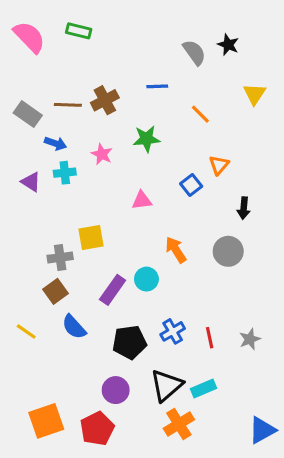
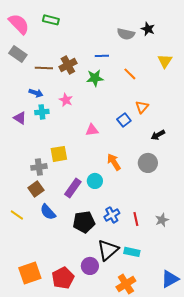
gray semicircle: (194, 52) -> (126, 34), turned 138
gray rectangle: (28, 114) -> (18, 54), moved
green star: (146, 139) -> (95, 78), moved
black arrow: (244, 208) -> (158, 135), turned 56
cyan rectangle: (204, 389) -> (132, 252), turned 35
purple circle: (116, 390) -> (90, 266), moved
orange cross: (179, 424) -> (126, 284), moved

